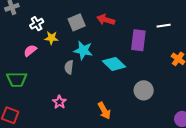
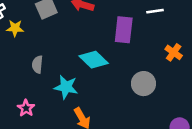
cyan star: (83, 50) -> (66, 87), moved
gray circle: (144, 90) -> (143, 84), moved

